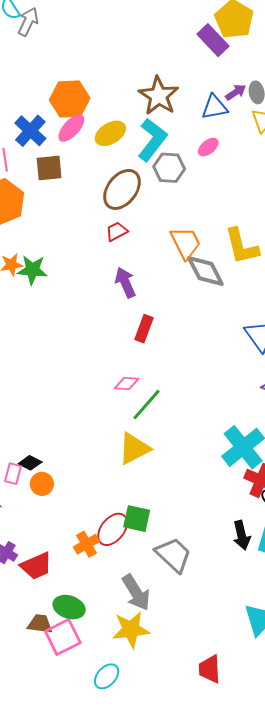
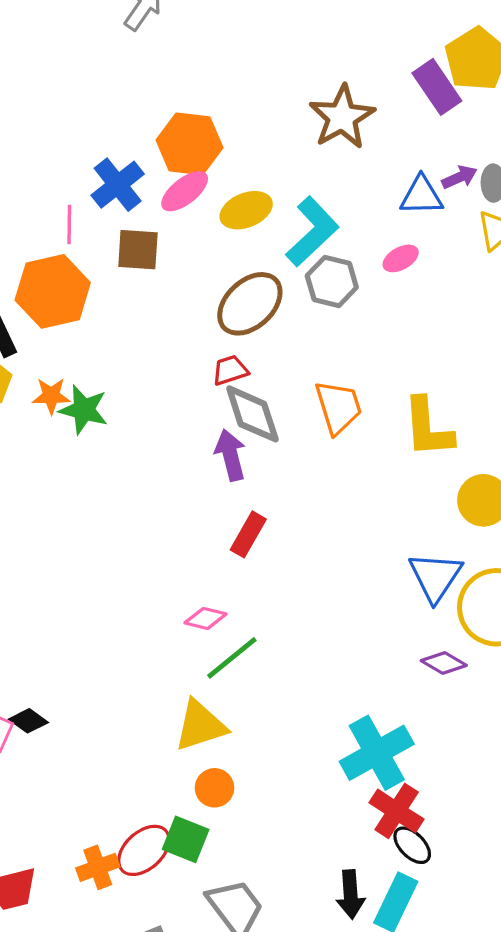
brown star: (159, 96) -> (342, 117), moved
gray diamond: (205, 271) -> (252, 414), moved
orange circle: (42, 484) -> (214, 788), moved

